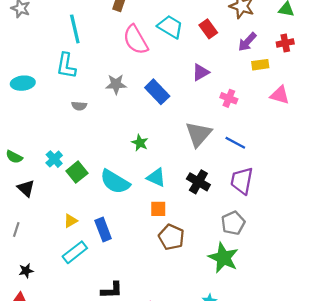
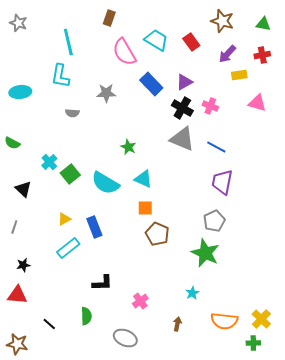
blue rectangle: (157, 92) -> (151, 84), moved
gray triangle: (198, 134) -> (182, 139), turned -48
green semicircle: (14, 157) -> (12, 143), moved
black cross: (198, 182) -> (182, 108), moved

